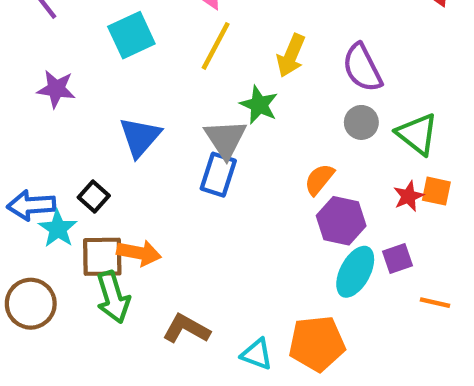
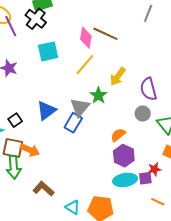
blue triangle: (140, 137) -> (46, 111), moved
red star: (408, 196) -> (154, 169), moved
cyan ellipse: (355, 272) -> (125, 180), turned 40

